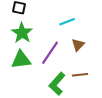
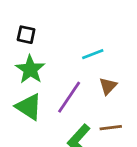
green triangle: (21, 60) -> (29, 107), turned 40

